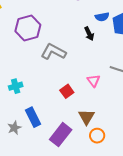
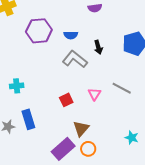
blue semicircle: (102, 17) -> (71, 35), moved
gray L-shape: (53, 52) -> (75, 59), moved
purple rectangle: (61, 135) -> (63, 149), moved

